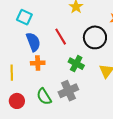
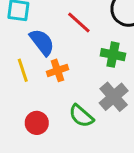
yellow line: (12, 73) -> (23, 70), moved
red circle: (17, 101) -> (37, 123), moved

